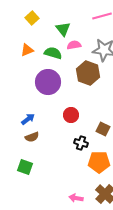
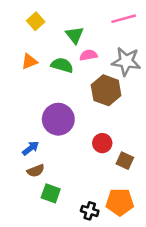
purple circle: (48, 82) -> (58, 119), moved
red circle: (71, 115) -> (102, 143), moved
black cross: (81, 143) -> (90, 211), moved
green square: (25, 167) -> (51, 193), moved

